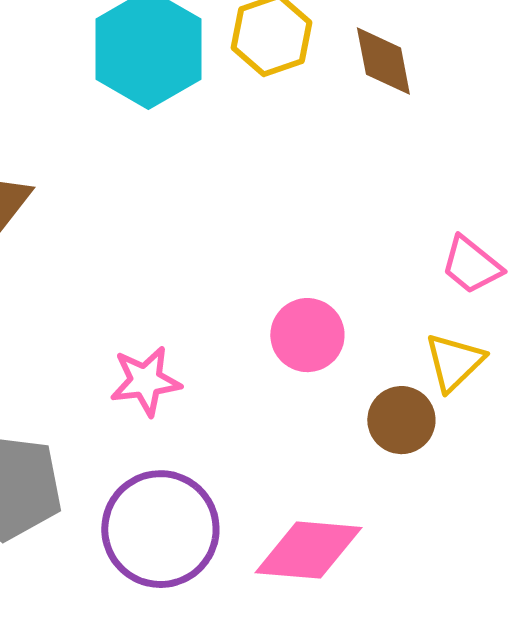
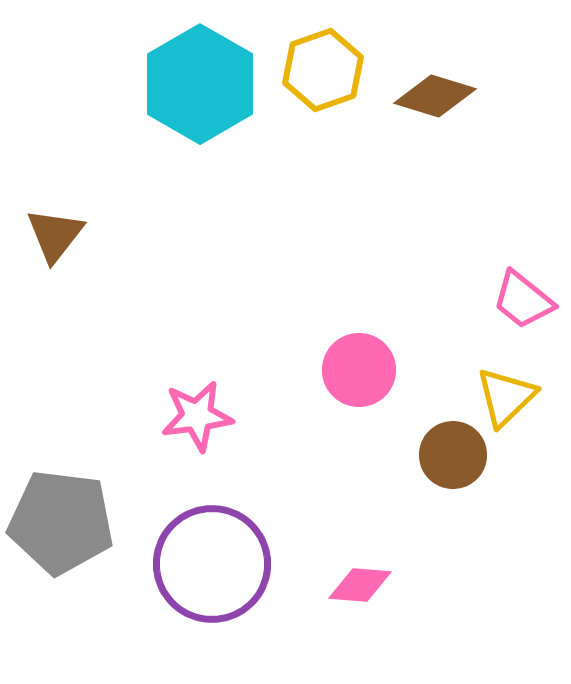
brown diamond: (383, 61) -> (435, 96), turned -62
pink diamond: (308, 550) -> (360, 585), size x0.6

